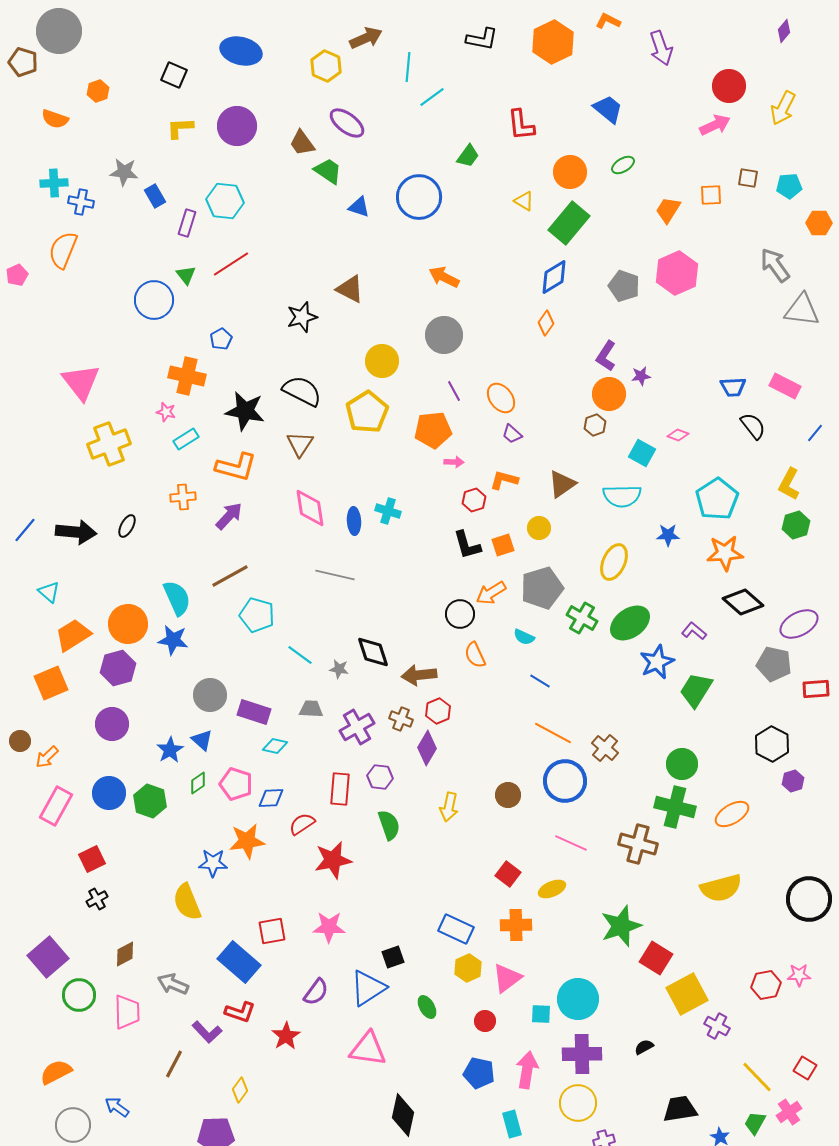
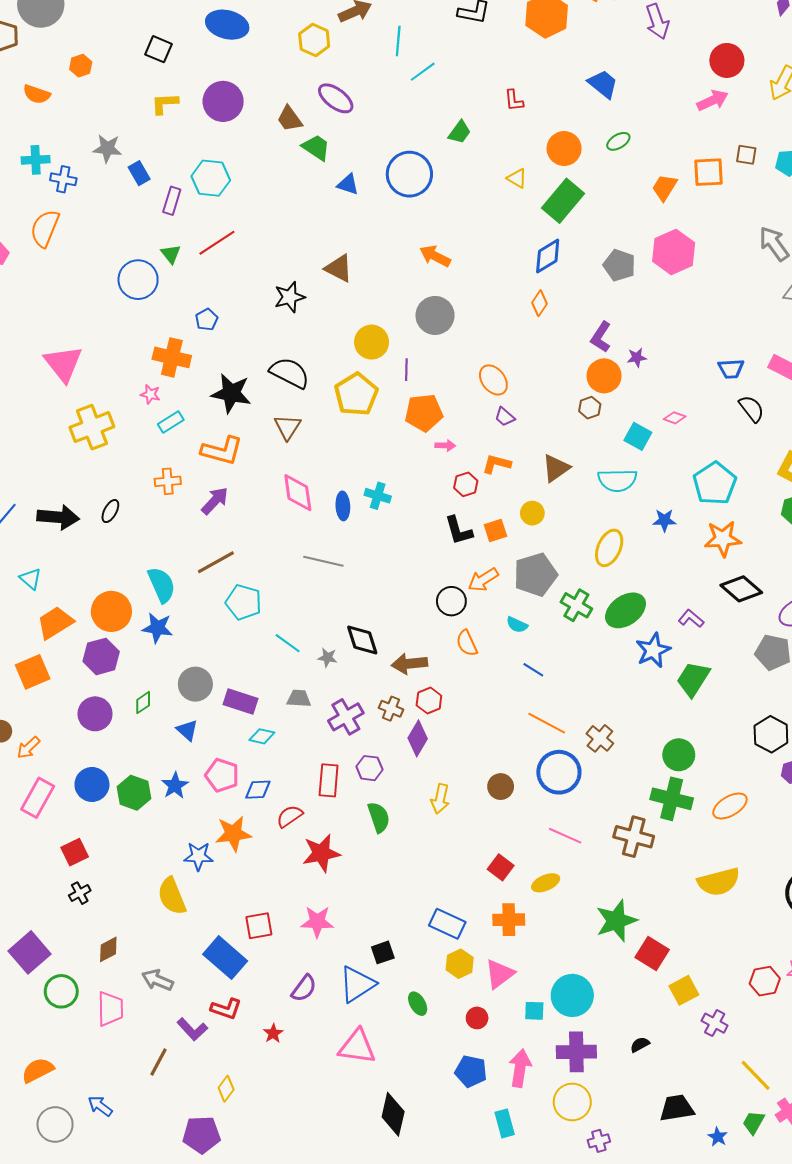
red L-shape: (521, 125) -> (514, 100), size x0.7
orange square: (711, 195) -> (708, 172), size x1.4
purple line: (454, 391) -> (406, 370), moved, turned 30
blue star: (170, 750) -> (175, 786), moved
green diamond: (198, 783) -> (143, 703), moved
yellow square: (687, 994) -> (684, 990), size x0.7
red star: (286, 1036) -> (273, 1033), size x0.7

